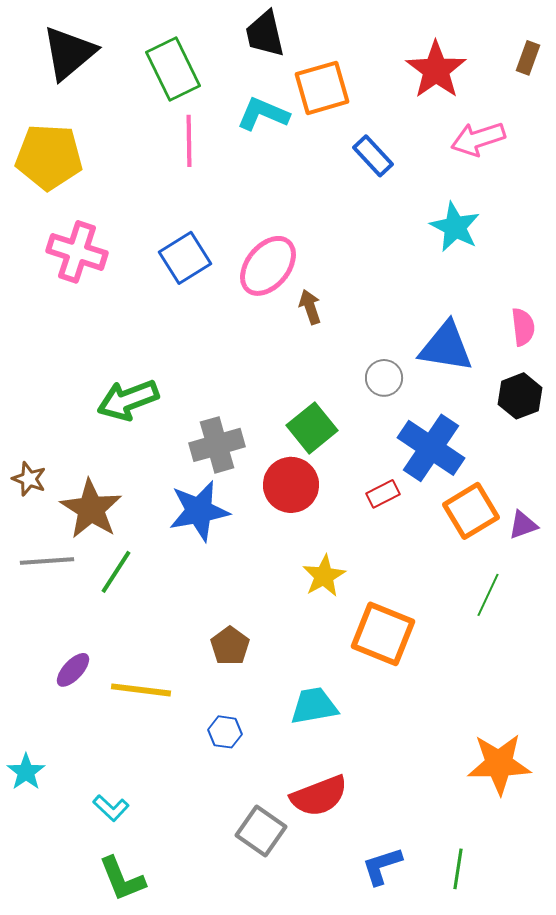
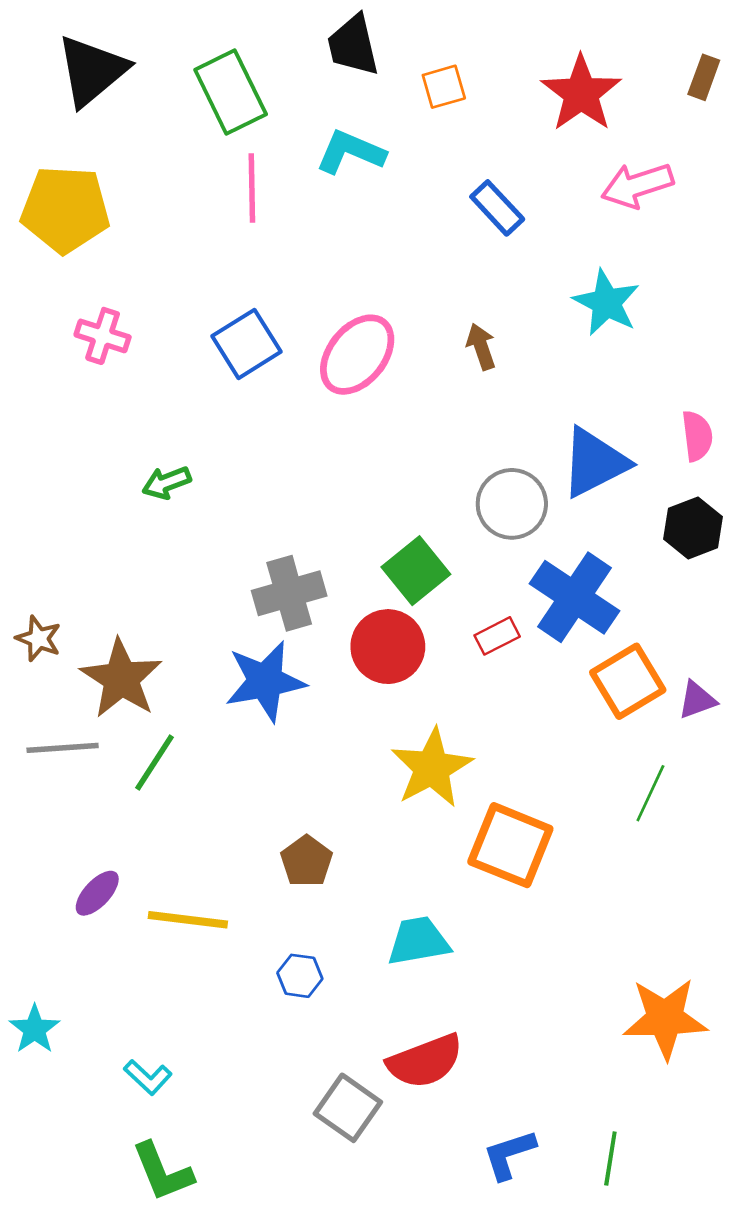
orange square: (322, 88) -> (444, 87), moved, size x0.6
pink cross: (77, 252) -> (103, 336), size x0.7
brown arrow: (310, 307) -> (481, 347), moved
blue triangle: (446, 347) -> (594, 463), turned -36
gray circle: (384, 378) -> (512, 504), size x1.4
green arrow: (128, 400) -> (167, 483), moved, size x0.6
red rectangle: (383, 494) -> (497, 636), moved
yellow star: (324, 576) -> (432, 768), size x1.4

